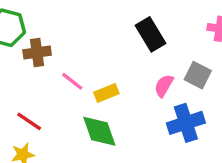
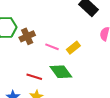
green diamond: (99, 131) -> (61, 72), moved

